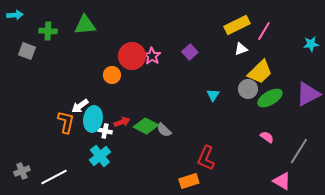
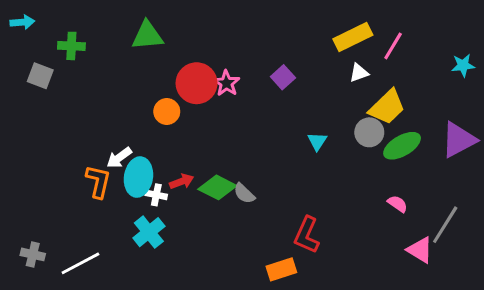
green triangle: (85, 25) -> (147, 36), moved
gray cross: (22, 171) -> (33, 254), turned 35
pink triangle: (282, 181) -> (420, 250), moved

